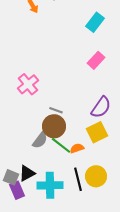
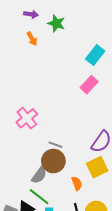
pink rectangle: (96, 60) -> (89, 85), moved
green line: (61, 145) -> (39, 197), moved
orange semicircle: (77, 148) -> (77, 183), turned 88

